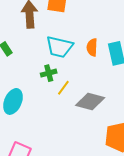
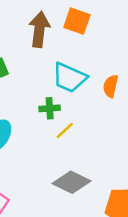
gray diamond: (90, 101) -> (72, 182), moved

